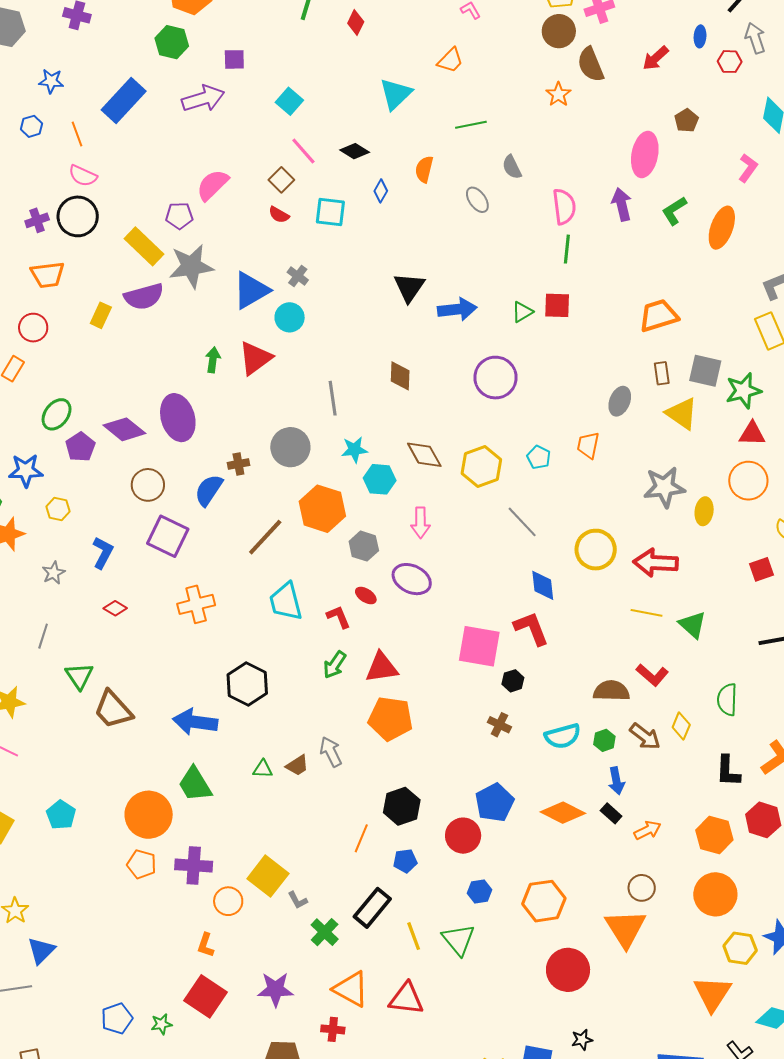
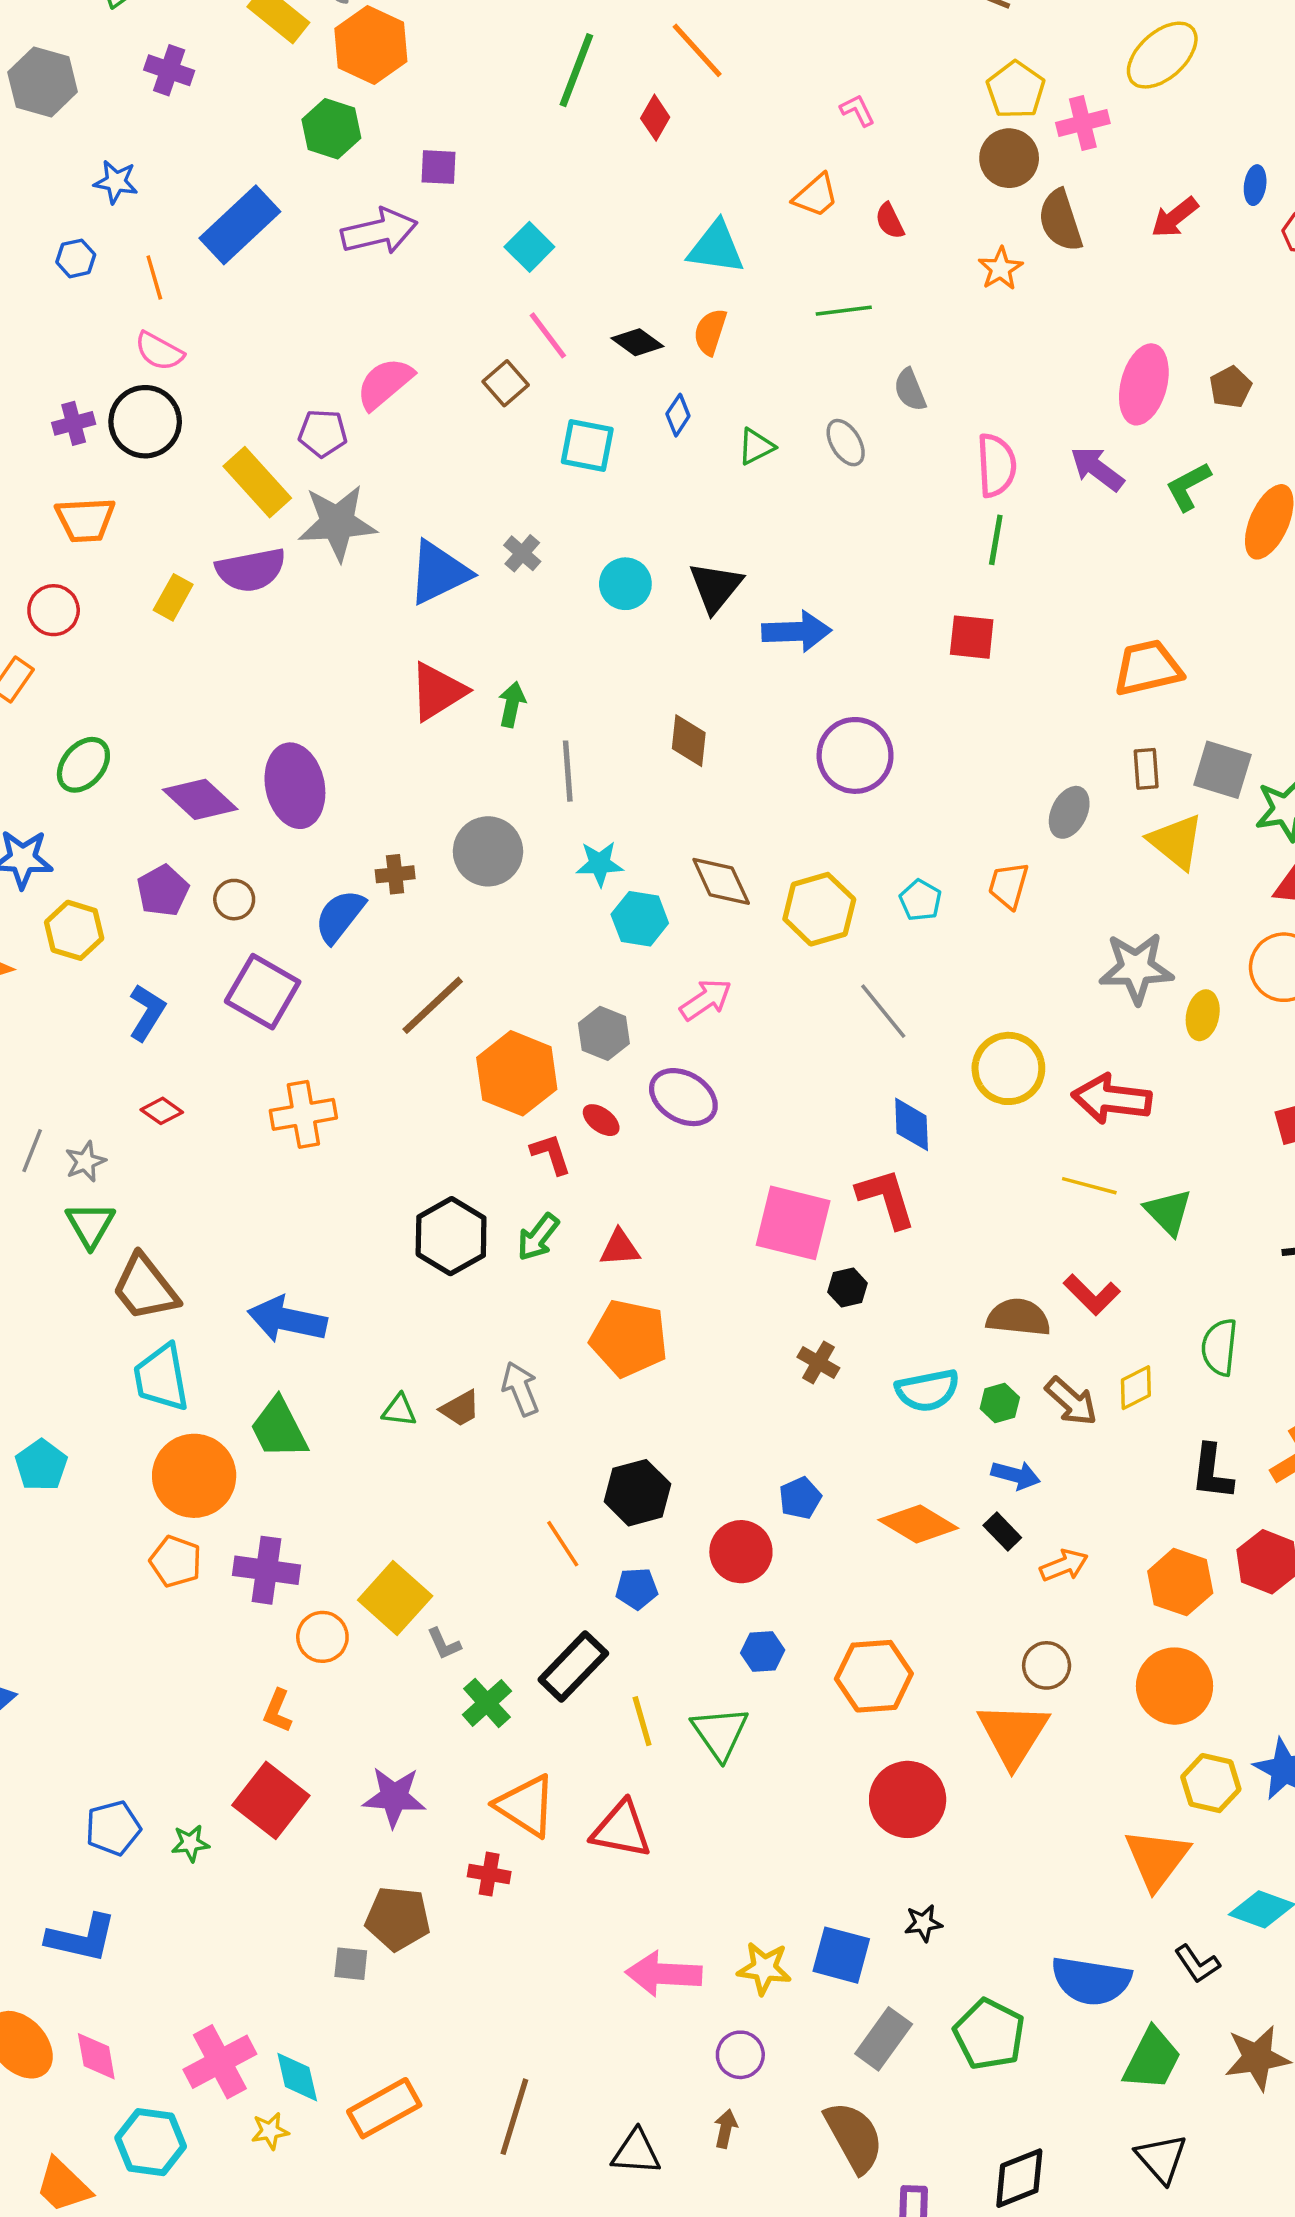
cyan triangle: (396, 94) -> (716, 247), turned 48
brown pentagon: (686, 120) -> (1231, 387), moved
orange semicircle: (424, 169) -> (710, 332), moved
purple arrow: (622, 204) -> (1097, 469), turned -44
red semicircle: (279, 215) -> (890, 221), moved, turned 30
green triangle: (522, 312) -> (756, 447), moved
cyan circle: (290, 317) -> (625, 584), moved
green arrow: (213, 360) -> (512, 704), moved
purple pentagon: (80, 447) -> (163, 891), moved
brown circle: (148, 485) -> (234, 900), size x0.7
yellow hexagon: (58, 509) -> (74, 930), size x1.4
orange hexagon: (322, 509) -> (517, 1073), moved
pink arrow: (420, 523) -> (706, 1000), turned -128
gray star: (53, 573) -> (85, 1162), moved
cyan trapezoid: (286, 601) -> (161, 1378), moved
red triangle: (382, 667) -> (620, 1248), size x0.7
black hexagon: (247, 684) -> (451, 1236), moved
yellow diamond: (681, 726) -> (1136, 1388), turned 36
blue arrow: (616, 781) -> (1016, 1475), turned -68
blue pentagon: (495, 803) -> (800, 1498), size x0.6
orange line: (361, 838) -> (563, 1544), turned -60

